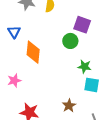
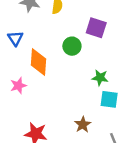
green circle: (70, 41) -> (72, 46), moved
pink star: (14, 81) -> (18, 86), moved

